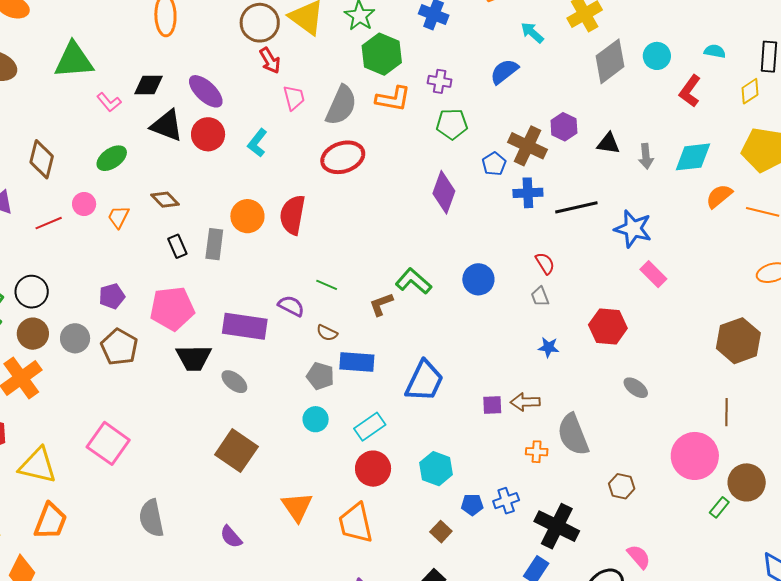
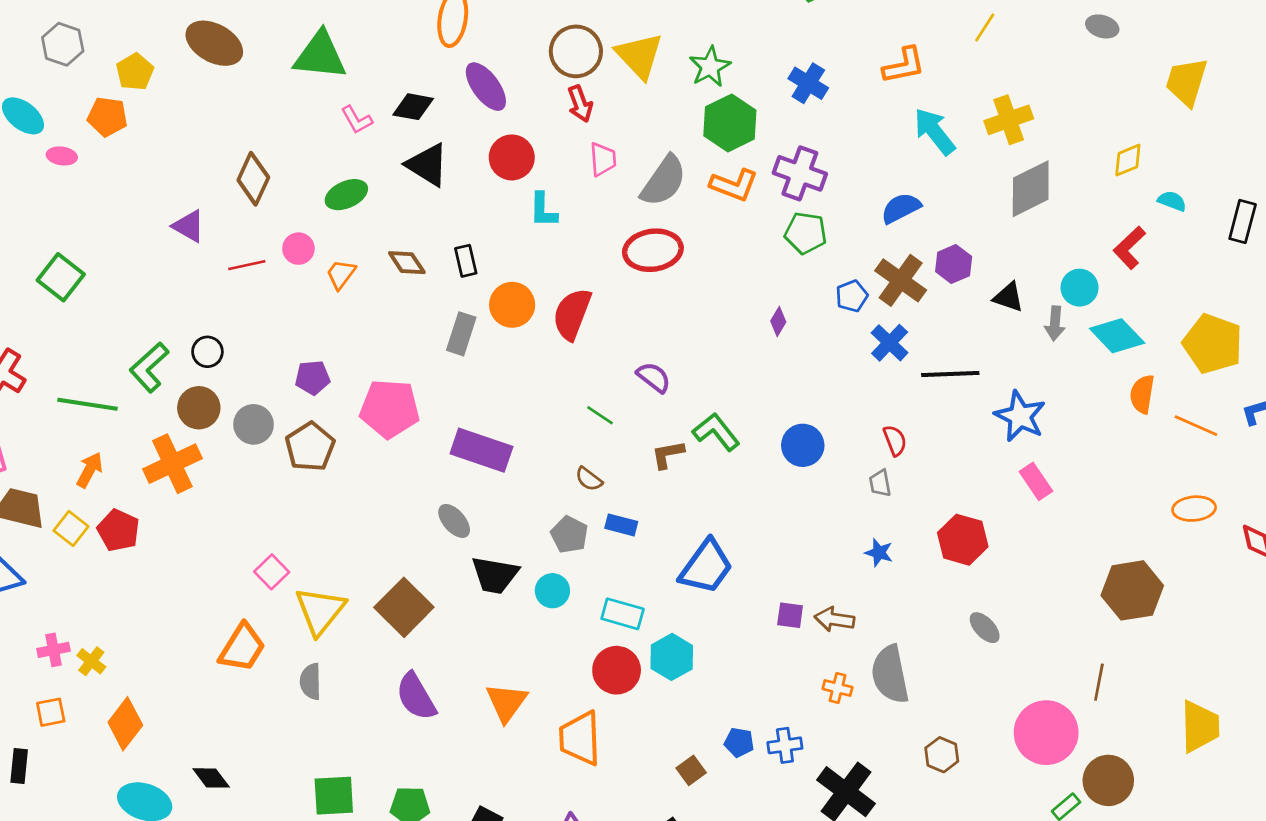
cyan arrow: (532, 33) -> (935, 131), size x1.5
cyan circle: (657, 56) -> (1080, 288), moved
blue semicircle: (504, 71) -> (901, 208), moved
purple cross: (440, 81) -> (800, 173), size x1.6
purple ellipse: (206, 91) -> (486, 87), moved
yellow diamond: (750, 91) -> (1128, 160), moved
red circle: (208, 134) -> (512, 157), moved
cyan L-shape: (257, 143) -> (543, 210), turned -48
cyan diamond: (693, 157) -> (1117, 336), turned 42
purple diamond: (444, 192) -> (778, 321), size x0.5
blue cross: (528, 193) -> (890, 343), turned 36
orange semicircle: (719, 196) -> (1142, 394), turned -52
black rectangle: (177, 246) -> (466, 261), moved
black circle: (32, 292) -> (207, 352), size x0.7
purple semicircle: (291, 306) -> (654, 377), moved
black trapezoid: (194, 358) -> (495, 575), moved
blue rectangle: (357, 362) -> (621, 525), size x0.7
cyan rectangle: (370, 427) -> (623, 614), turned 40
pink square: (108, 443) -> (272, 572), size x0.6
brown square: (236, 451) -> (404, 607), moved
yellow triangle: (38, 465) -> (320, 611), moved, turned 45
cyan hexagon: (436, 469) -> (672, 657), moved
gray semicircle: (151, 518) -> (311, 682), size x0.7
orange trapezoid: (50, 521) -> (242, 648), moved
purple semicircle: (231, 537) -> (416, 696), moved, size x1.5

